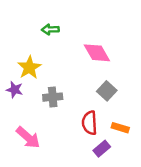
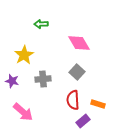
purple star: (15, 90) -> (12, 81), moved
gray square: (107, 91) -> (77, 72), moved

